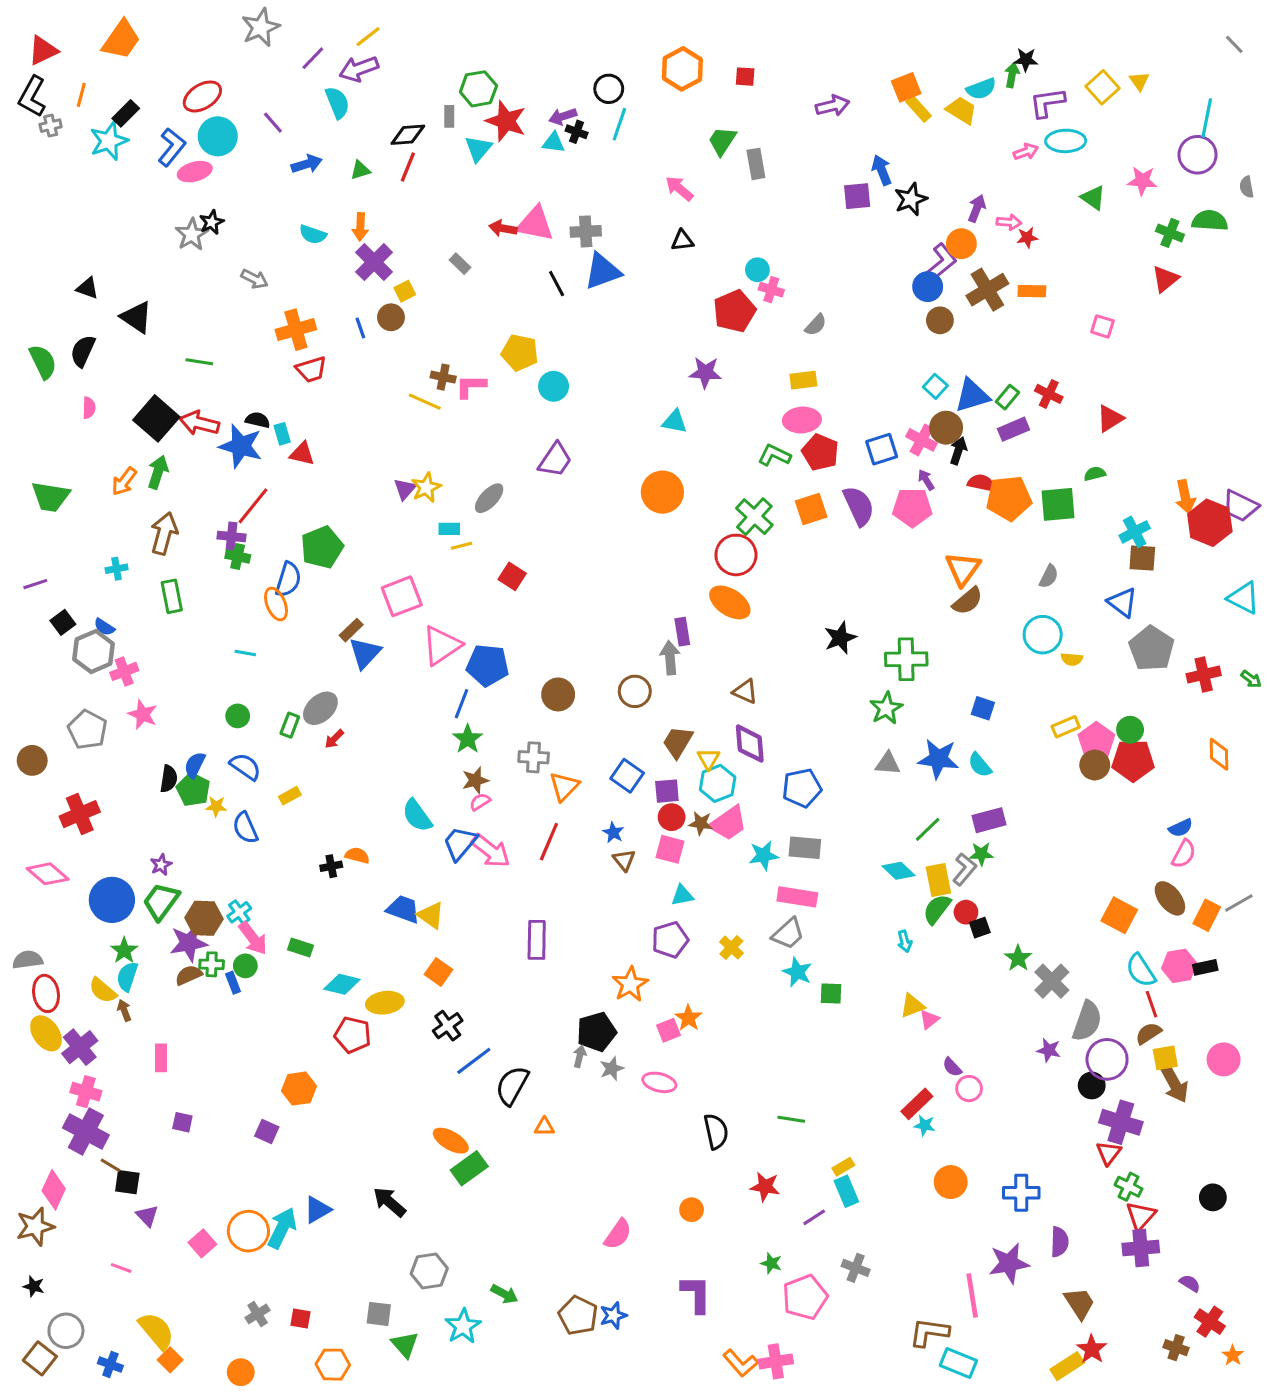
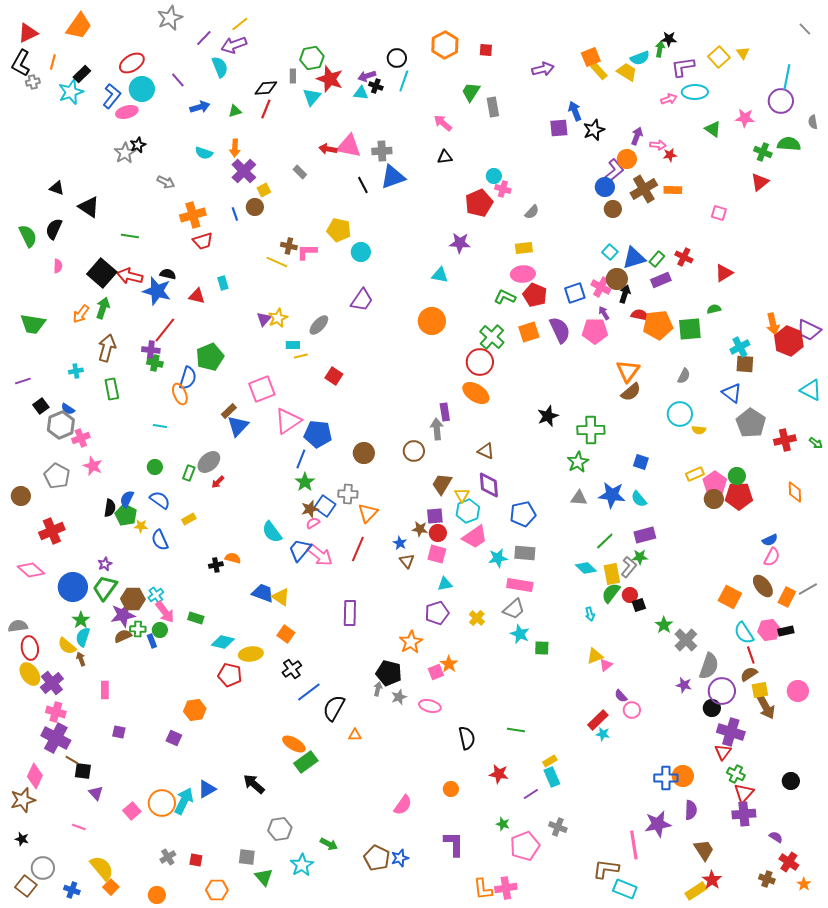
cyan rectangle: (282, 434) -> (223, 283), moved
blue square: (627, 776) -> (325, 506), moved
brown star: (701, 823) -> (420, 529), moved
black pentagon: (596, 1032) -> (389, 673), turned 30
orange circle: (951, 1182) -> (683, 776), moved
orange L-shape: (741, 1363) -> (483, 889), turned 35

